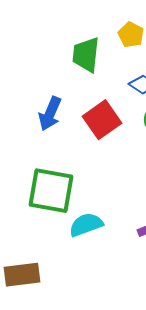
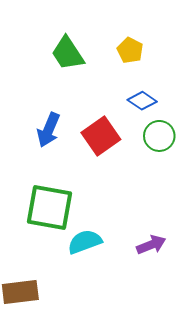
green trapezoid: (86, 55) -> (68, 53), moved, turned -39

